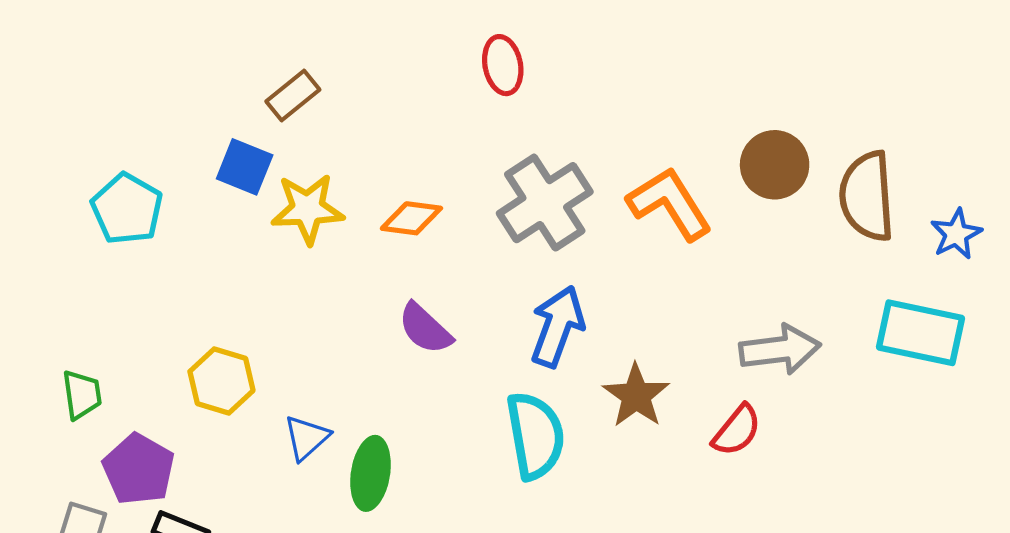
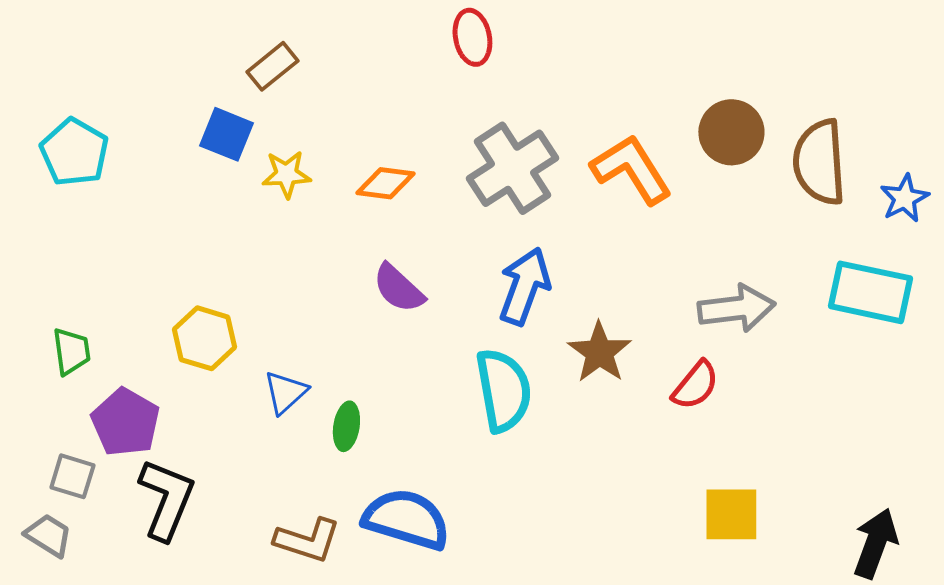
cyan pentagon: (127, 209) -> (74, 152), moved
yellow star: (308, 209) -> (286, 174), size x0.7
green ellipse: (371, 473) -> (346, 426), size x0.7

